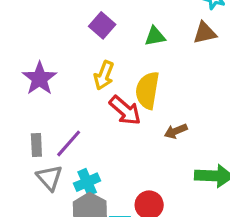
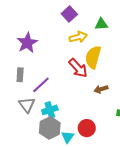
yellow arrow: (104, 75) -> (78, 37), moved, turned -132
brown arrow: (176, 131) -> (101, 89), moved
gray rectangle: (36, 145) -> (20, 75), moved

